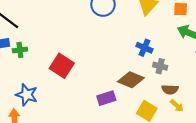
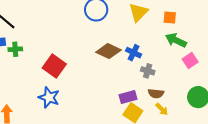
brown diamond: (131, 80) -> (108, 51), moved
blue star: (27, 95) -> (49, 97), moved
purple rectangle: (106, 98) -> (128, 97), moved

